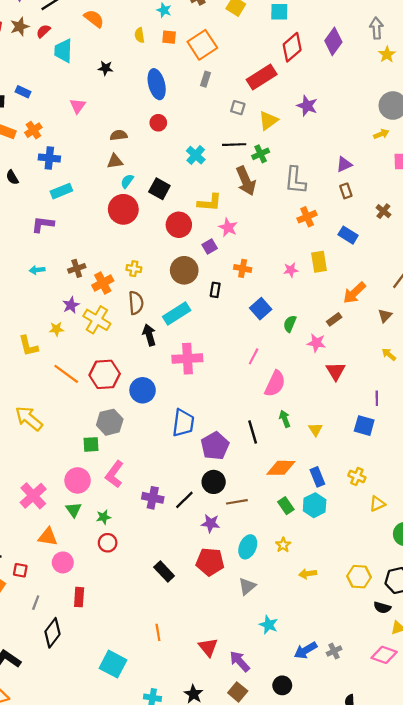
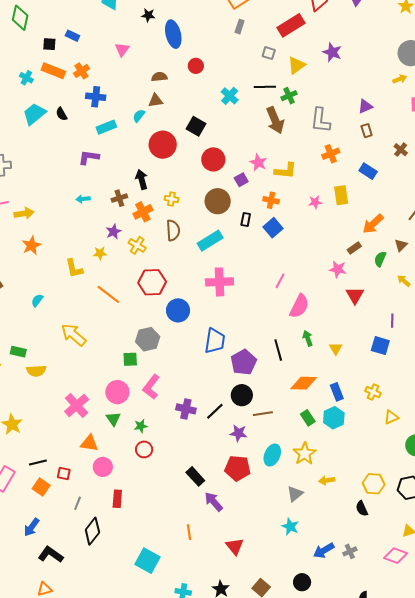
blue ellipse: (157, 84) -> (173, 34), moved
cyan semicircle: (127, 181) -> (139, 116), moved
yellow L-shape: (210, 203) -> (286, 171), moved
blue square: (261, 309) -> (273, 228), moved
yellow cross: (97, 320) -> (137, 245), size x0.7
green semicircle: (290, 324) -> (380, 259), moved
black arrow: (149, 335) -> (142, 179), moved
red hexagon: (105, 374) -> (152, 282), moved
yellow star: (283, 545) -> (305, 454), size x1.6
gray triangle: (247, 586) -> (295, 494), moved
black semicircle: (382, 608) -> (362, 509), moved, turned 49
purple arrow: (240, 661) -> (214, 502), moved

